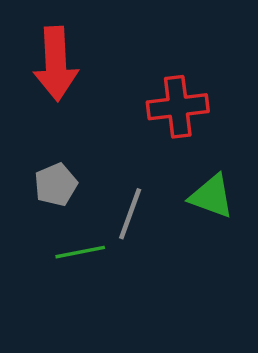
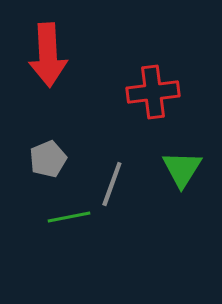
green triangle: (211, 196) -> (182, 169), turned 42

